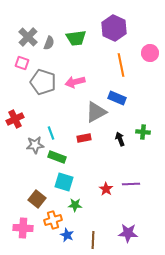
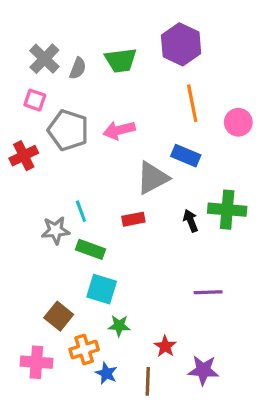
pink circle: (150, 53) -> (238, 122), moved
red cross: (15, 119) -> (24, 156), moved
green cross: (143, 132) -> (227, 210), size x1.6
red star: (106, 189) -> (165, 346), moved

